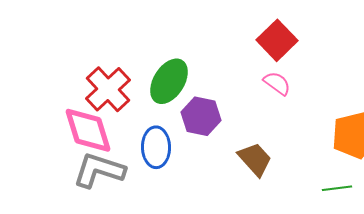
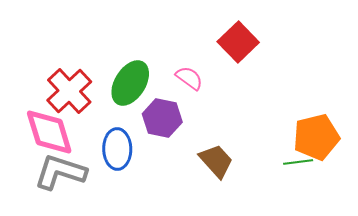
pink semicircle: (277, 83) -> (189, 78), moved
green line: (337, 188) -> (298, 162), moved

